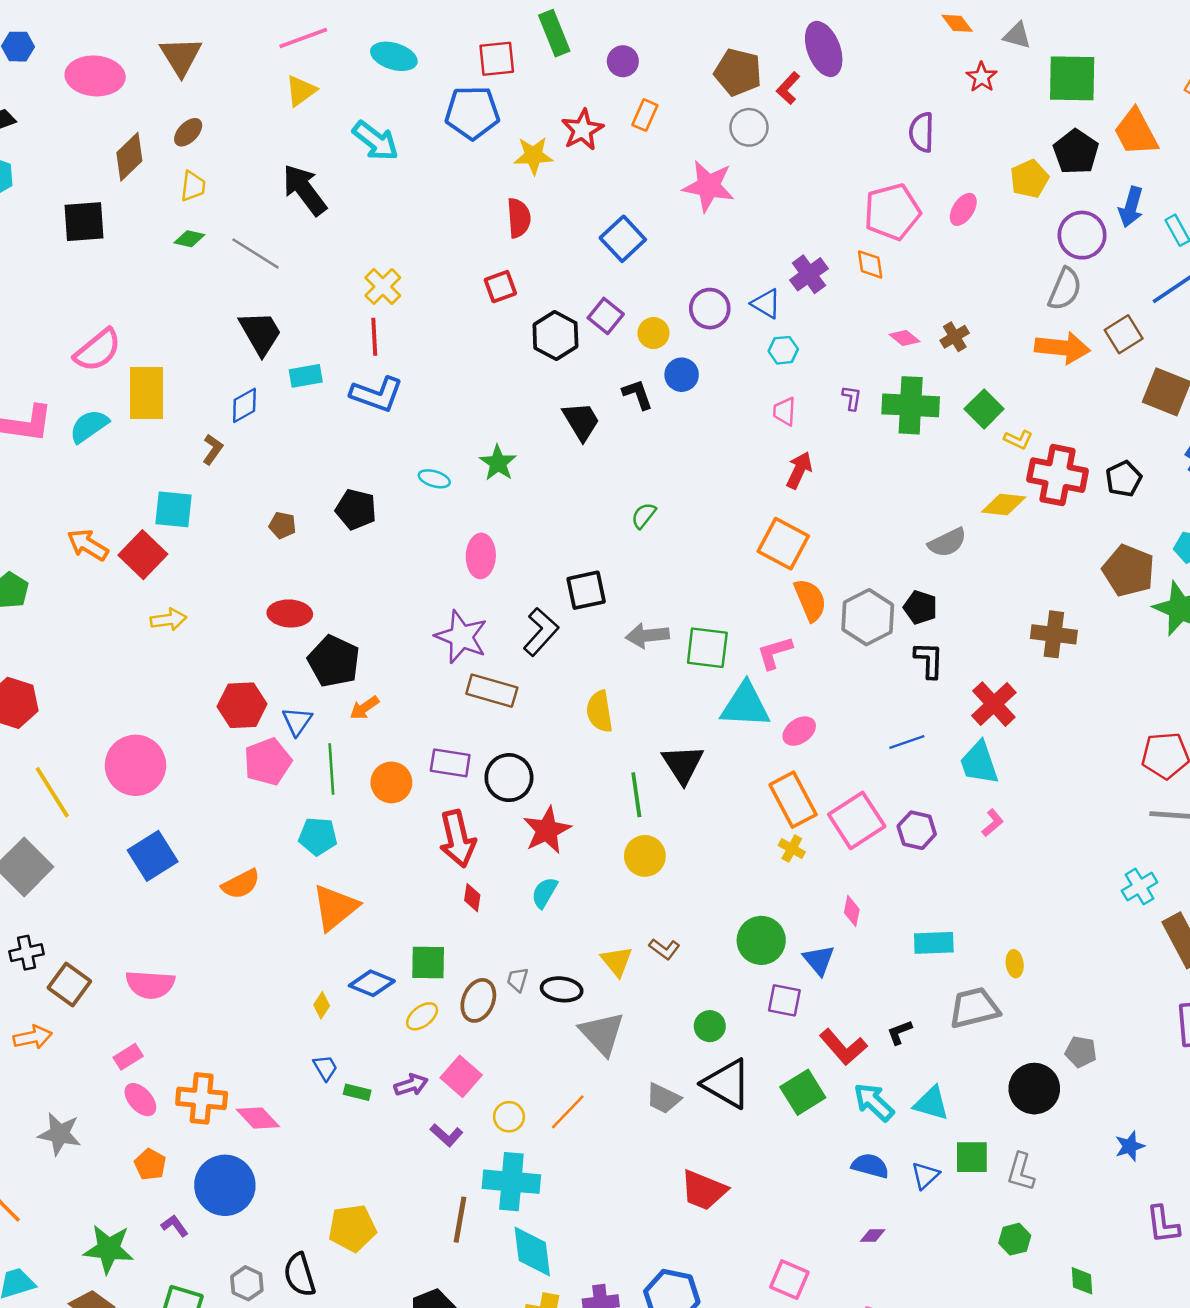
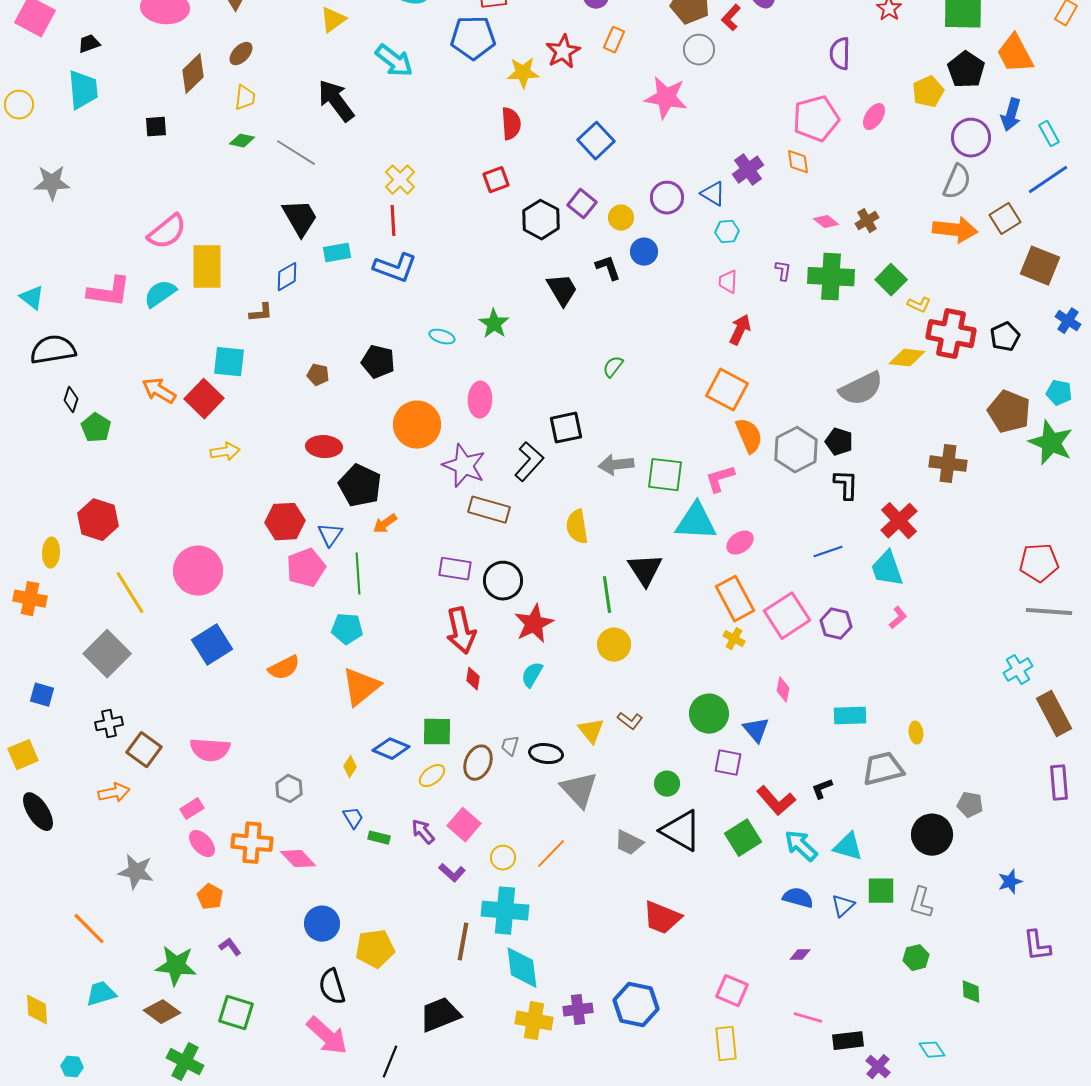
black square: (84, 222) -> (156, 127), size x0.6
brown L-shape: (213, 449) -> (261, 313), turned 50
gray semicircle: (947, 542) -> (861, 389), size x1.4
orange circle: (391, 782) -> (417, 425), moved, size x1.4
purple arrow: (411, 1085) -> (423, 832), turned -112
blue circle: (225, 1185) -> (322, 924), moved, size x0.7
gray hexagon: (247, 1283) -> (289, 789), moved

